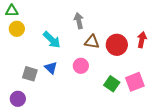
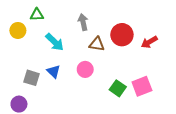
green triangle: (12, 11) -> (37, 15), moved
red arrow: (142, 40) -> (149, 42), turned -133
red circle: (117, 45) -> (122, 35), moved

